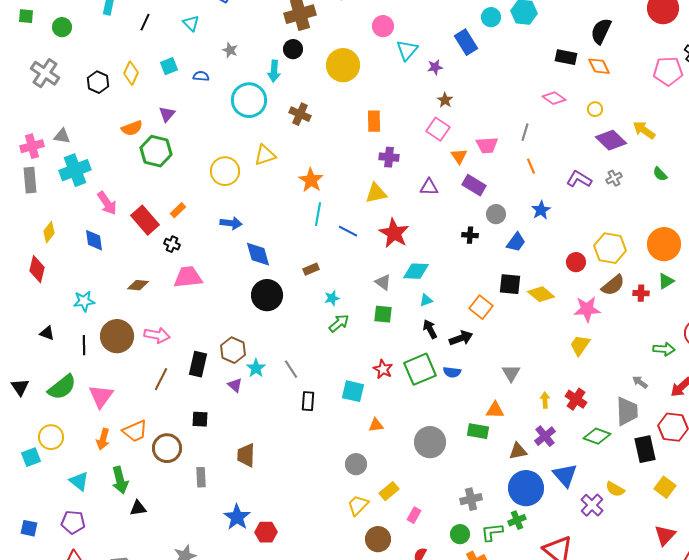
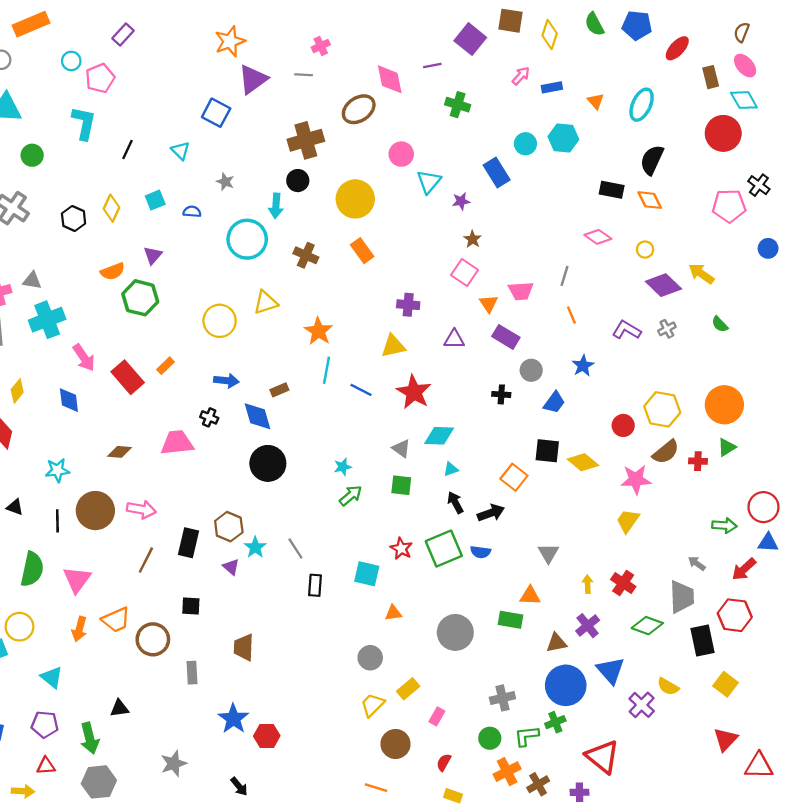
orange rectangle: (374, 121) -> (362, 251), moved, turned -35
black cross: (172, 244) -> (209, 417), moved
brown rectangle: (311, 269) -> (279, 390), moved
green semicircle: (62, 387) -> (32, 569), turned -40
green arrow: (120, 480) -> (90, 738), moved

